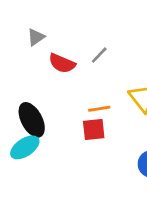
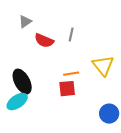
gray line: (99, 55) -> (71, 35), turned -32

